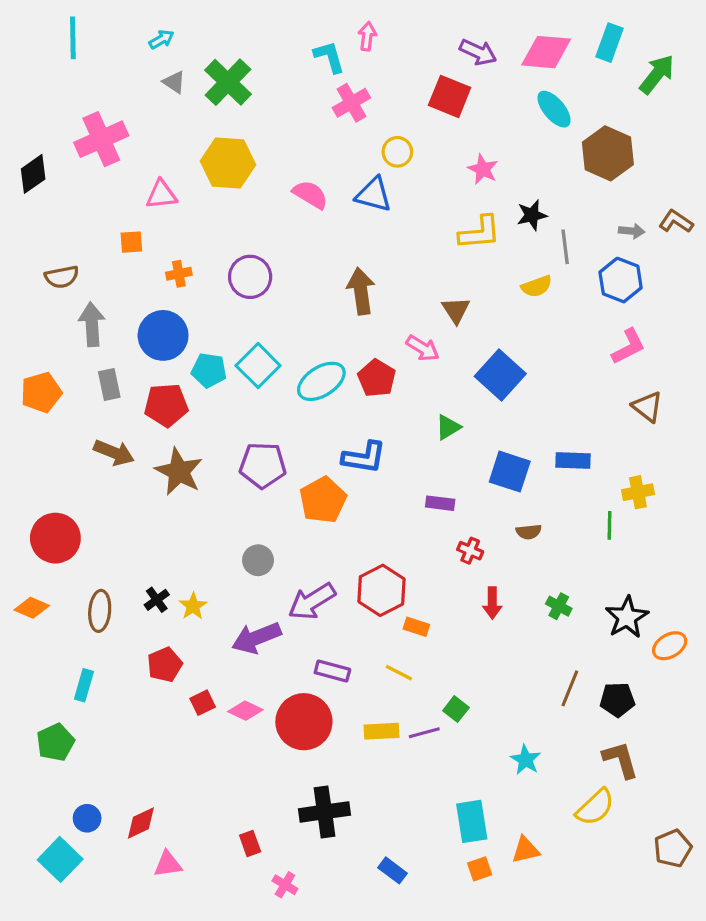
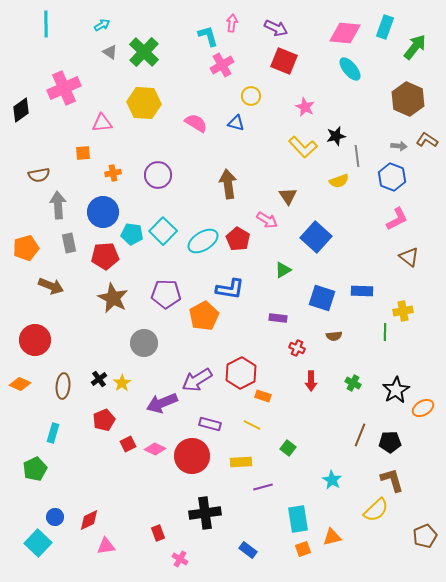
purple arrow: (478, 52) -> (276, 28), moved
brown hexagon: (608, 153) -> (408, 99), moved
blue triangle: (374, 195) -> (236, 123), size x0.7
yellow L-shape: (480, 233) -> (303, 147), turned 52
brown arrow: (114, 453) -> (51, 286), moved
gray circle: (258, 560) -> (144, 343), moved, size x1.4
purple line: (424, 733) -> (263, 487), moved

